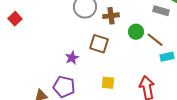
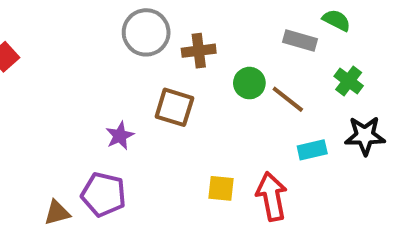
cyan rectangle: (167, 57) -> (312, 150), moved
yellow square: (108, 83) -> (221, 188), moved

